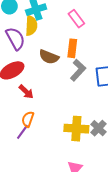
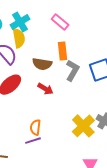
red arrow: (26, 92) -> (45, 89), moved
yellow cross: (76, 129) -> (83, 126), turned -35
purple line: (22, 132) -> (33, 141), turned 49

